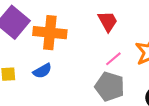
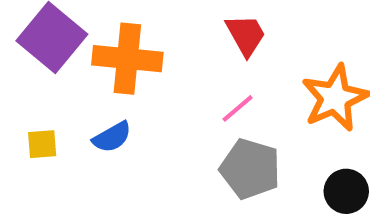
pink line: (113, 59) -> (238, 108), moved

